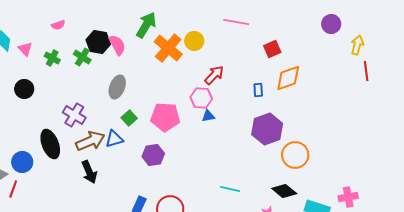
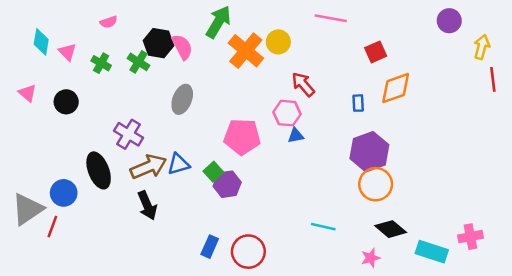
red arrow: (214, 75) -> (303, 84), turned -85
green square: (129, 118) -> (213, 172), moved
orange circle: (295, 155) -> (376, 184), moved

